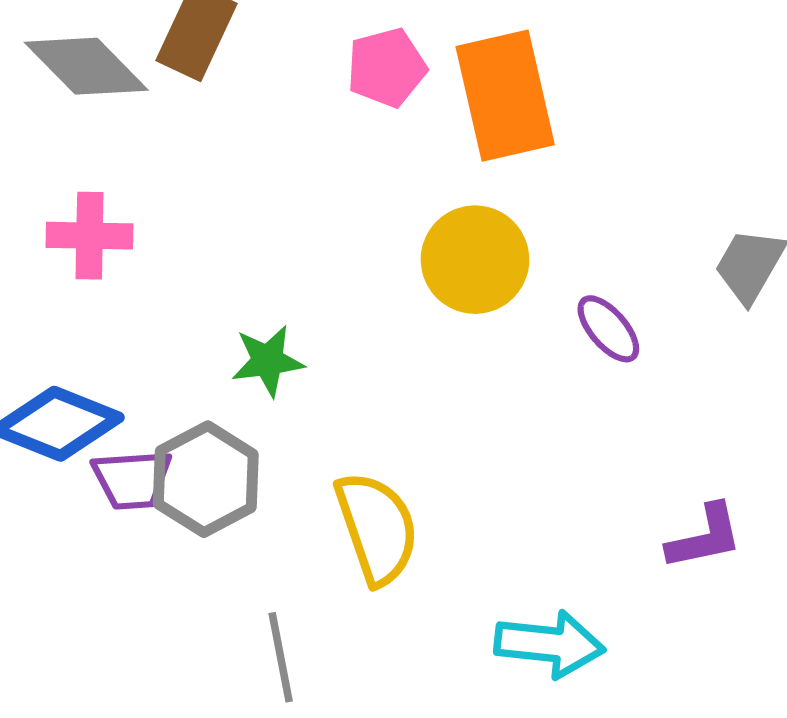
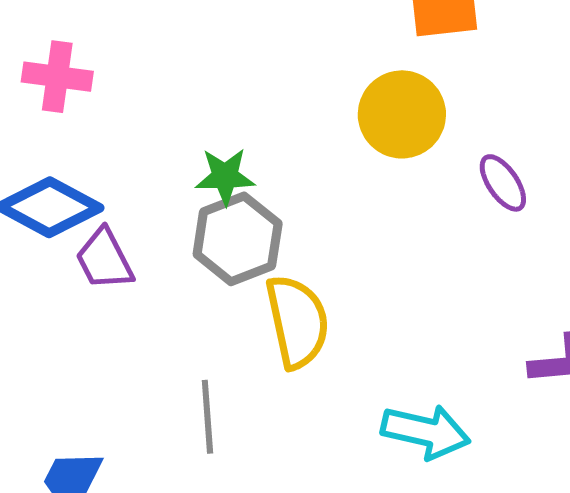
pink cross: (90, 236) -> (57, 77), moved
purple trapezoid: (132, 479) -> (105, 259), turned 60
gray hexagon: (206, 479) -> (238, 239), moved

